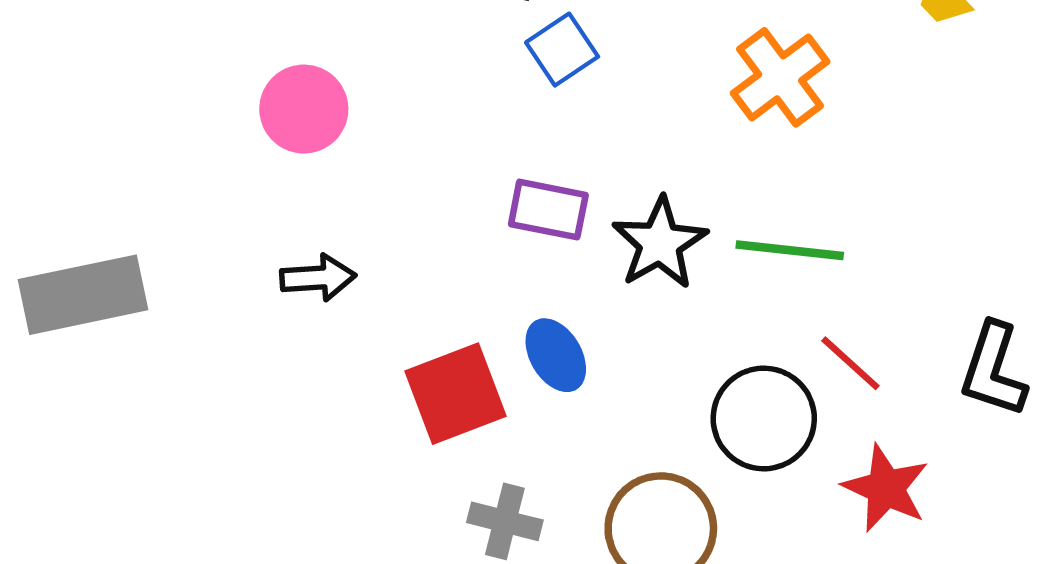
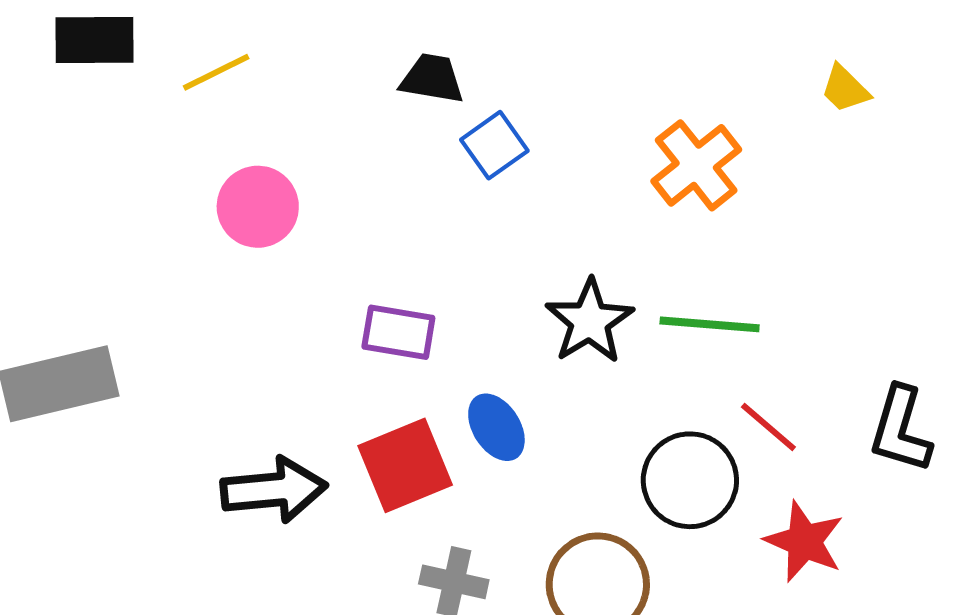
purple rectangle: (548, 210) -> (398, 332), moved
black arrow: (318, 278) -> (274, 490), moved, size x1.5

